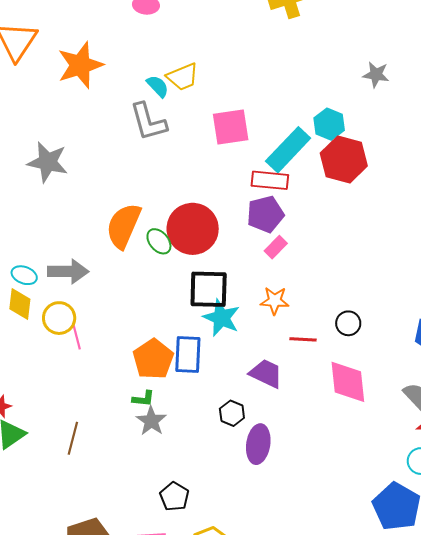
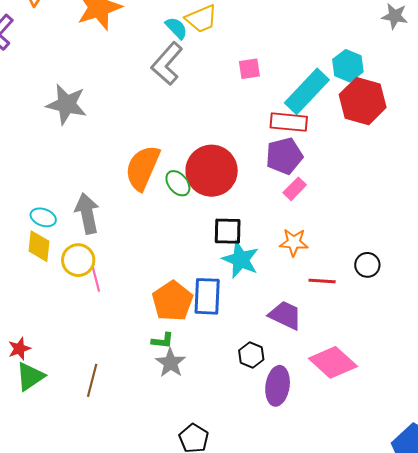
gray L-shape: (148, 122) -> (167, 64), turned 57
pink square: (231, 127) -> (249, 69), size x0.6
gray arrow: (68, 271) -> (87, 214), turned -102
black square: (209, 289) -> (228, 231), size x0.7
pink diamond: (348, 382) -> (333, 362), moved, turned -42

